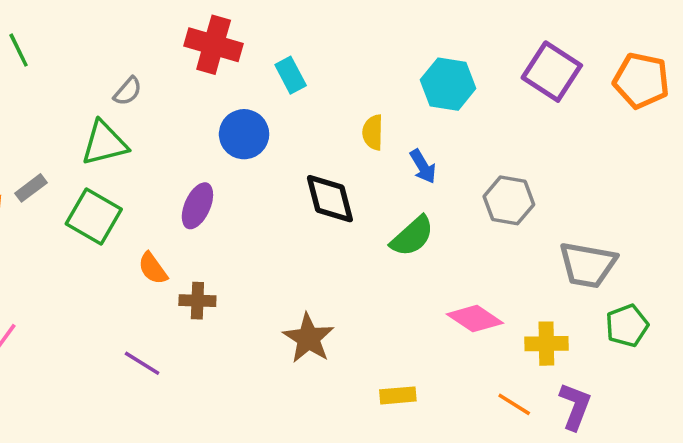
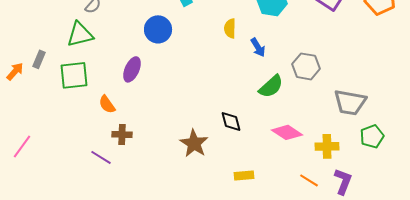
gray rectangle: (31, 188) -> (39, 59), turned -30
black diamond: (330, 199) -> (231, 121), moved, size x0.7
green square: (94, 217) -> (74, 75), turned -36
green semicircle: (412, 236) -> (271, 86), moved
brown cross: (197, 301) -> (122, 134), moved

